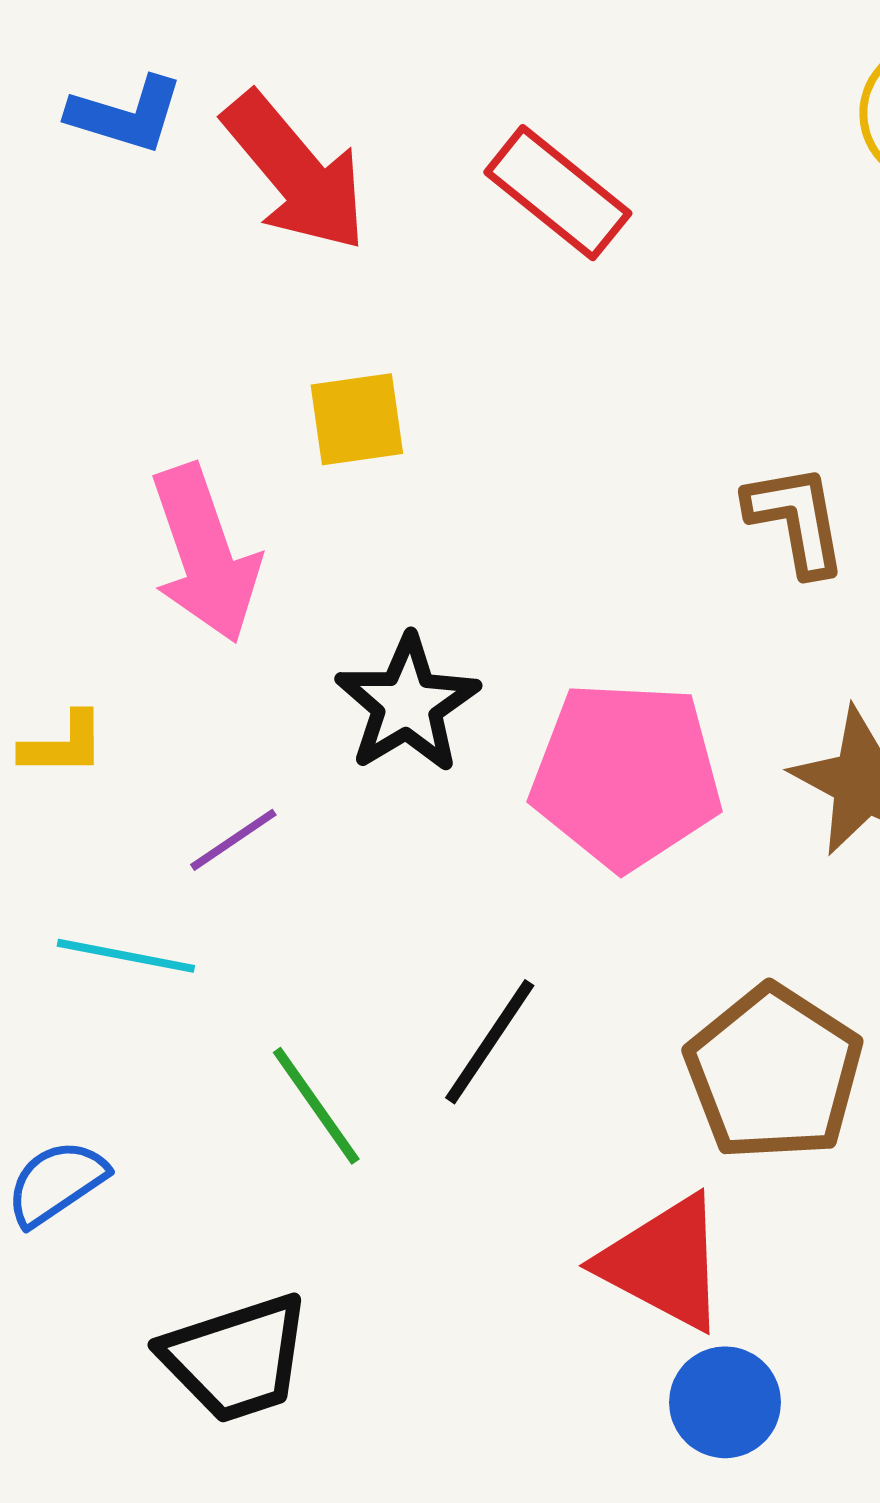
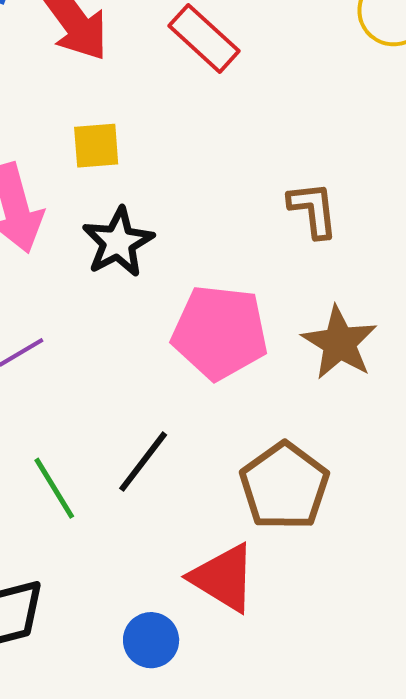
black star: (407, 704) -> (118, 242), moved
blue circle: (725, 1402) -> (151, 640), moved

